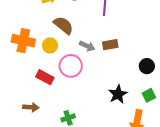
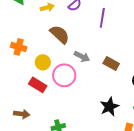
orange cross: (23, 41) -> (19, 47), size x0.7
yellow circle: (50, 45) -> (43, 62), moved
brown rectangle: (110, 45) -> (111, 64), moved, turned 35

